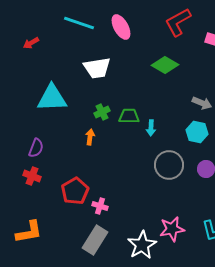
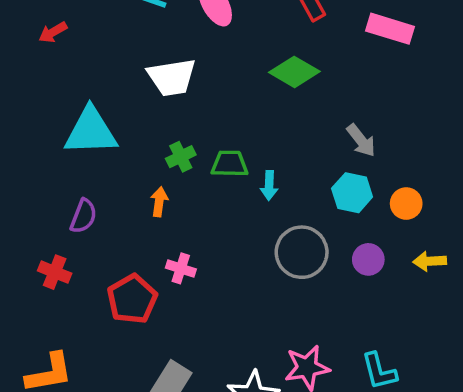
gray arrow: (202, 103) -> (361, 140), turned 30
purple semicircle: (36, 148) -> (83, 216), moved
pink cross: (100, 206) -> (181, 268), moved

